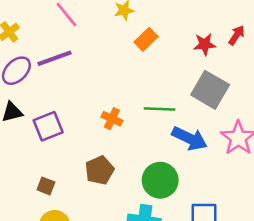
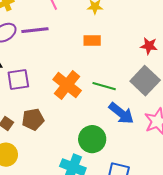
orange rectangle: (146, 39) -> (92, 41), moved, turned 30
orange cross: (112, 119) -> (67, 85), size x1.8
brown pentagon: (100, 170) -> (33, 119), moved

